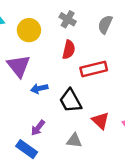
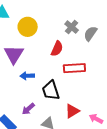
gray cross: (68, 19) -> (72, 27), moved
red triangle: (100, 121) -> (72, 111), turned 35
purple arrow: (38, 128) -> (28, 109), moved

